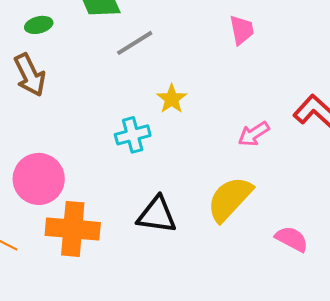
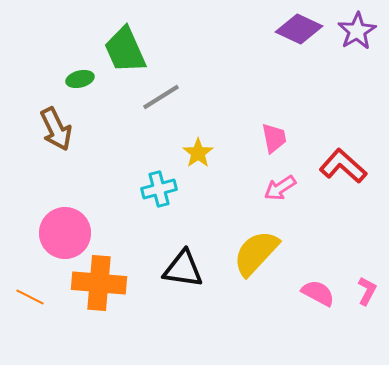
green ellipse: (39, 25) -> (80, 79), moved
pink trapezoid: (242, 30) -> (274, 138), moved

